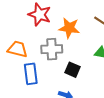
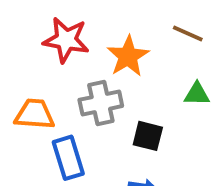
orange star: (69, 28) -> (128, 56), turned -30

